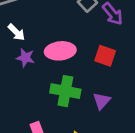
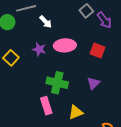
white arrow: (16, 32) -> (46, 22), moved
green cross: (65, 91) -> (57, 83), moved

